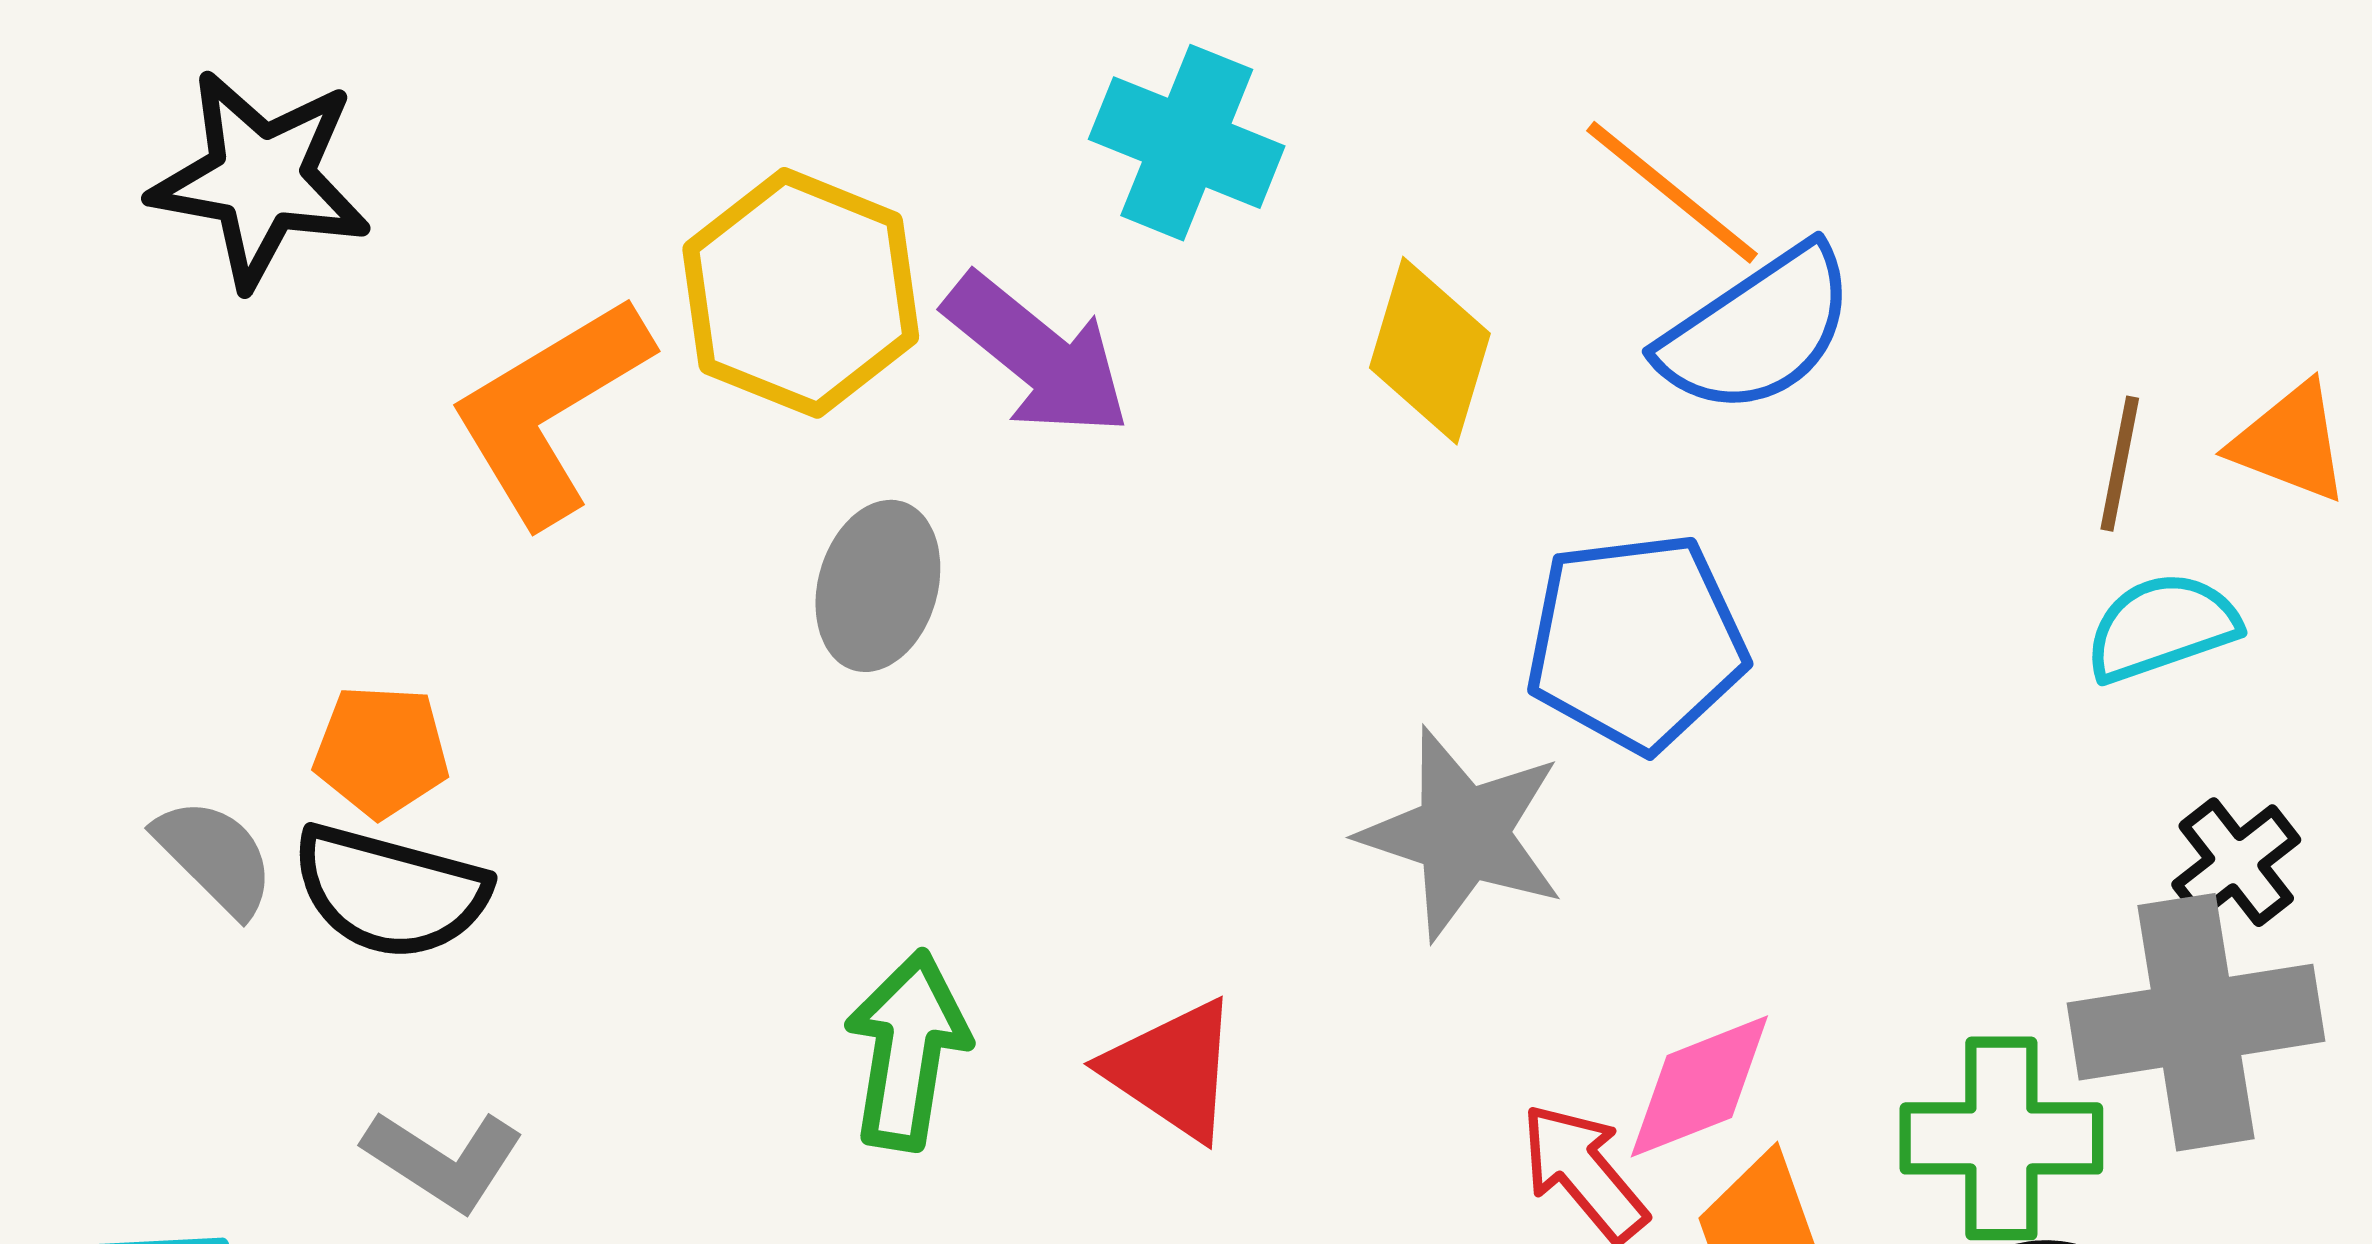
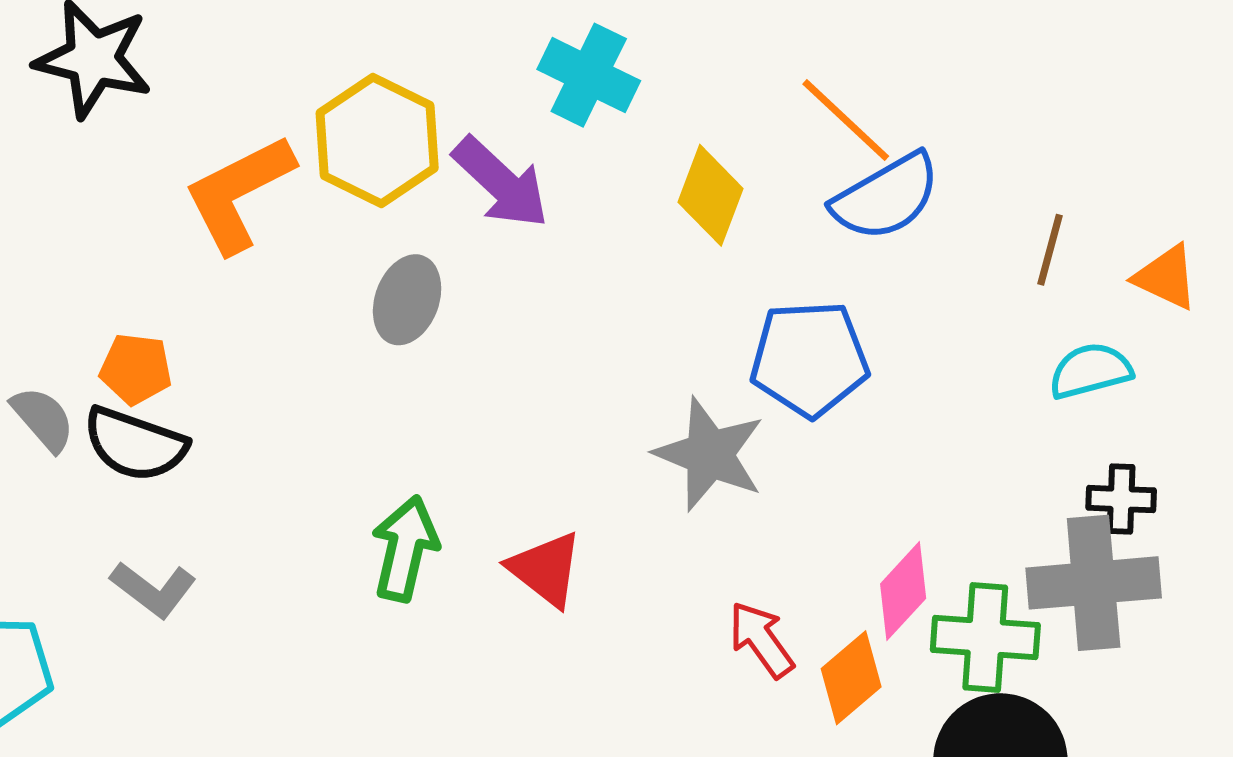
brown line: (2120, 464) -> (1050, 250), moved
black cross: (2236, 862) -> (1121, 499), turned 36
pink diamond: (1699, 1086) -> (903, 591), moved, turned -30

